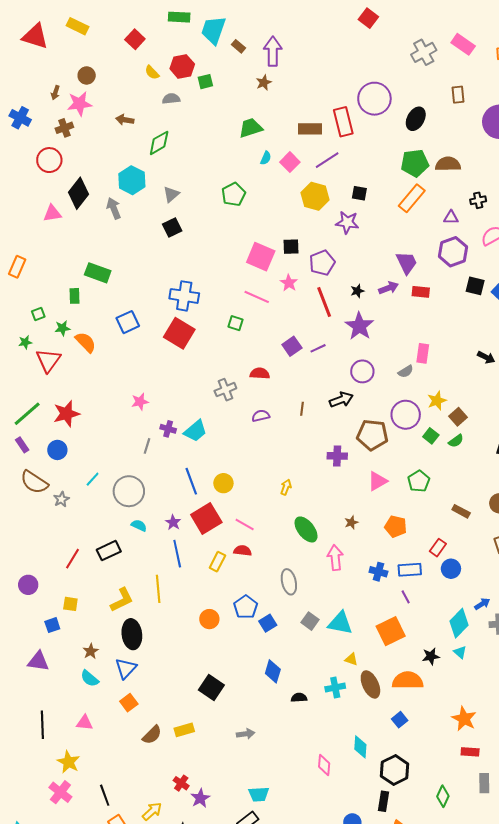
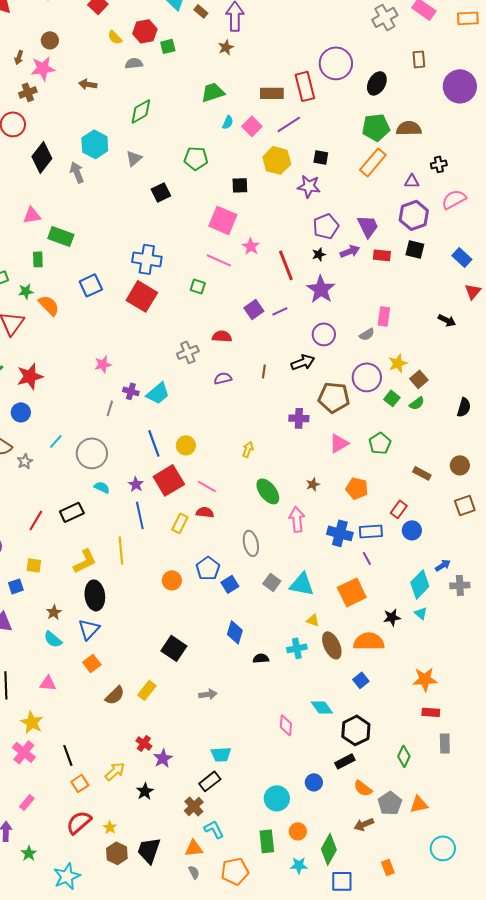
green diamond: (159, 143) -> (141, 111), moved
green pentagon: (234, 194) -> (196, 158), turned 30
pink triangle: (52, 213) -> (32, 215), moved
black square: (172, 227) -> (161, 192), moved
black square: (291, 247) -> (240, 185), moved
purple pentagon: (322, 263) -> (326, 226), moved
black square: (475, 286) -> (415, 249), moved
blue cross: (378, 572) -> (340, 533), size x1.4
orange star: (464, 719) -> (425, 679), turned -30
yellow rectangle: (184, 730) -> (147, 690), turned -36
cyan diamond: (360, 747) -> (322, 707), turned -40
black rectangle: (384, 801) -> (345, 761), turned 54

